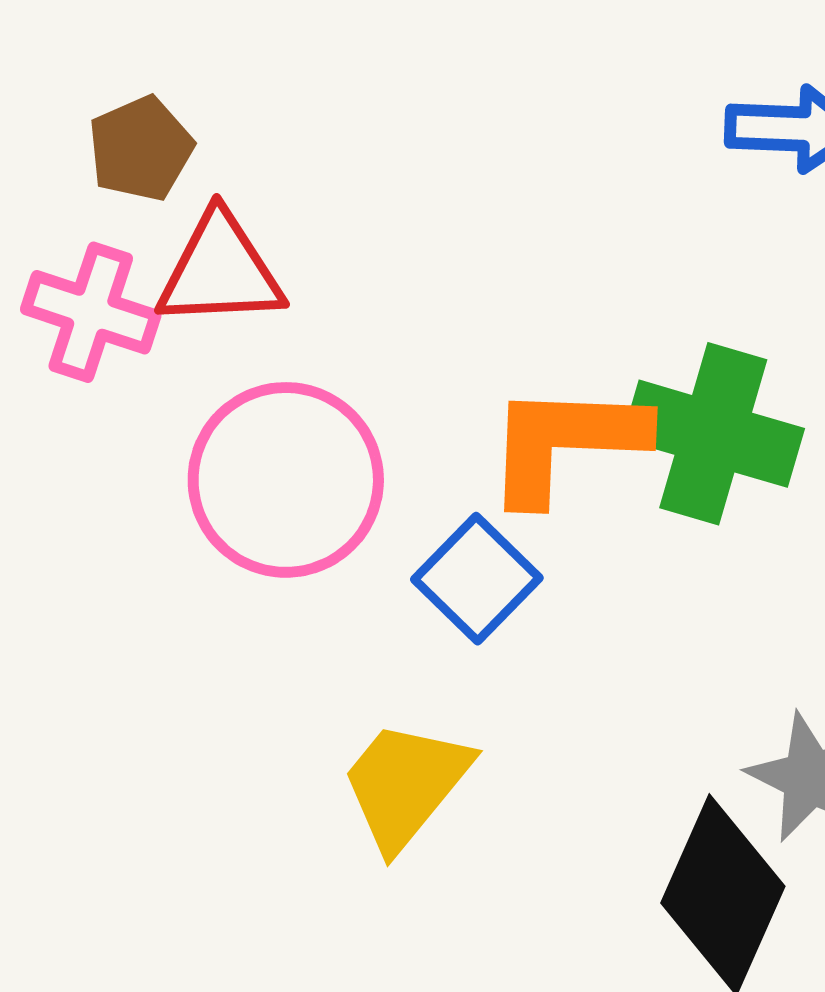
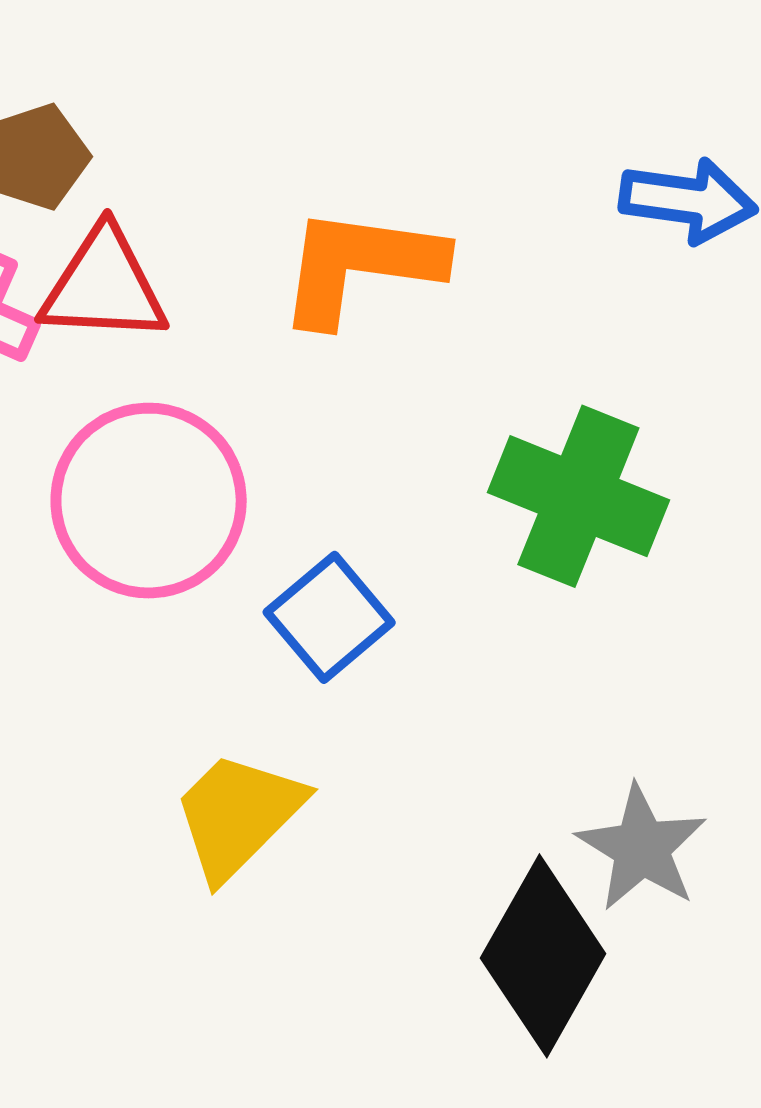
orange L-shape: (565, 443) -> (360, 266), moved

